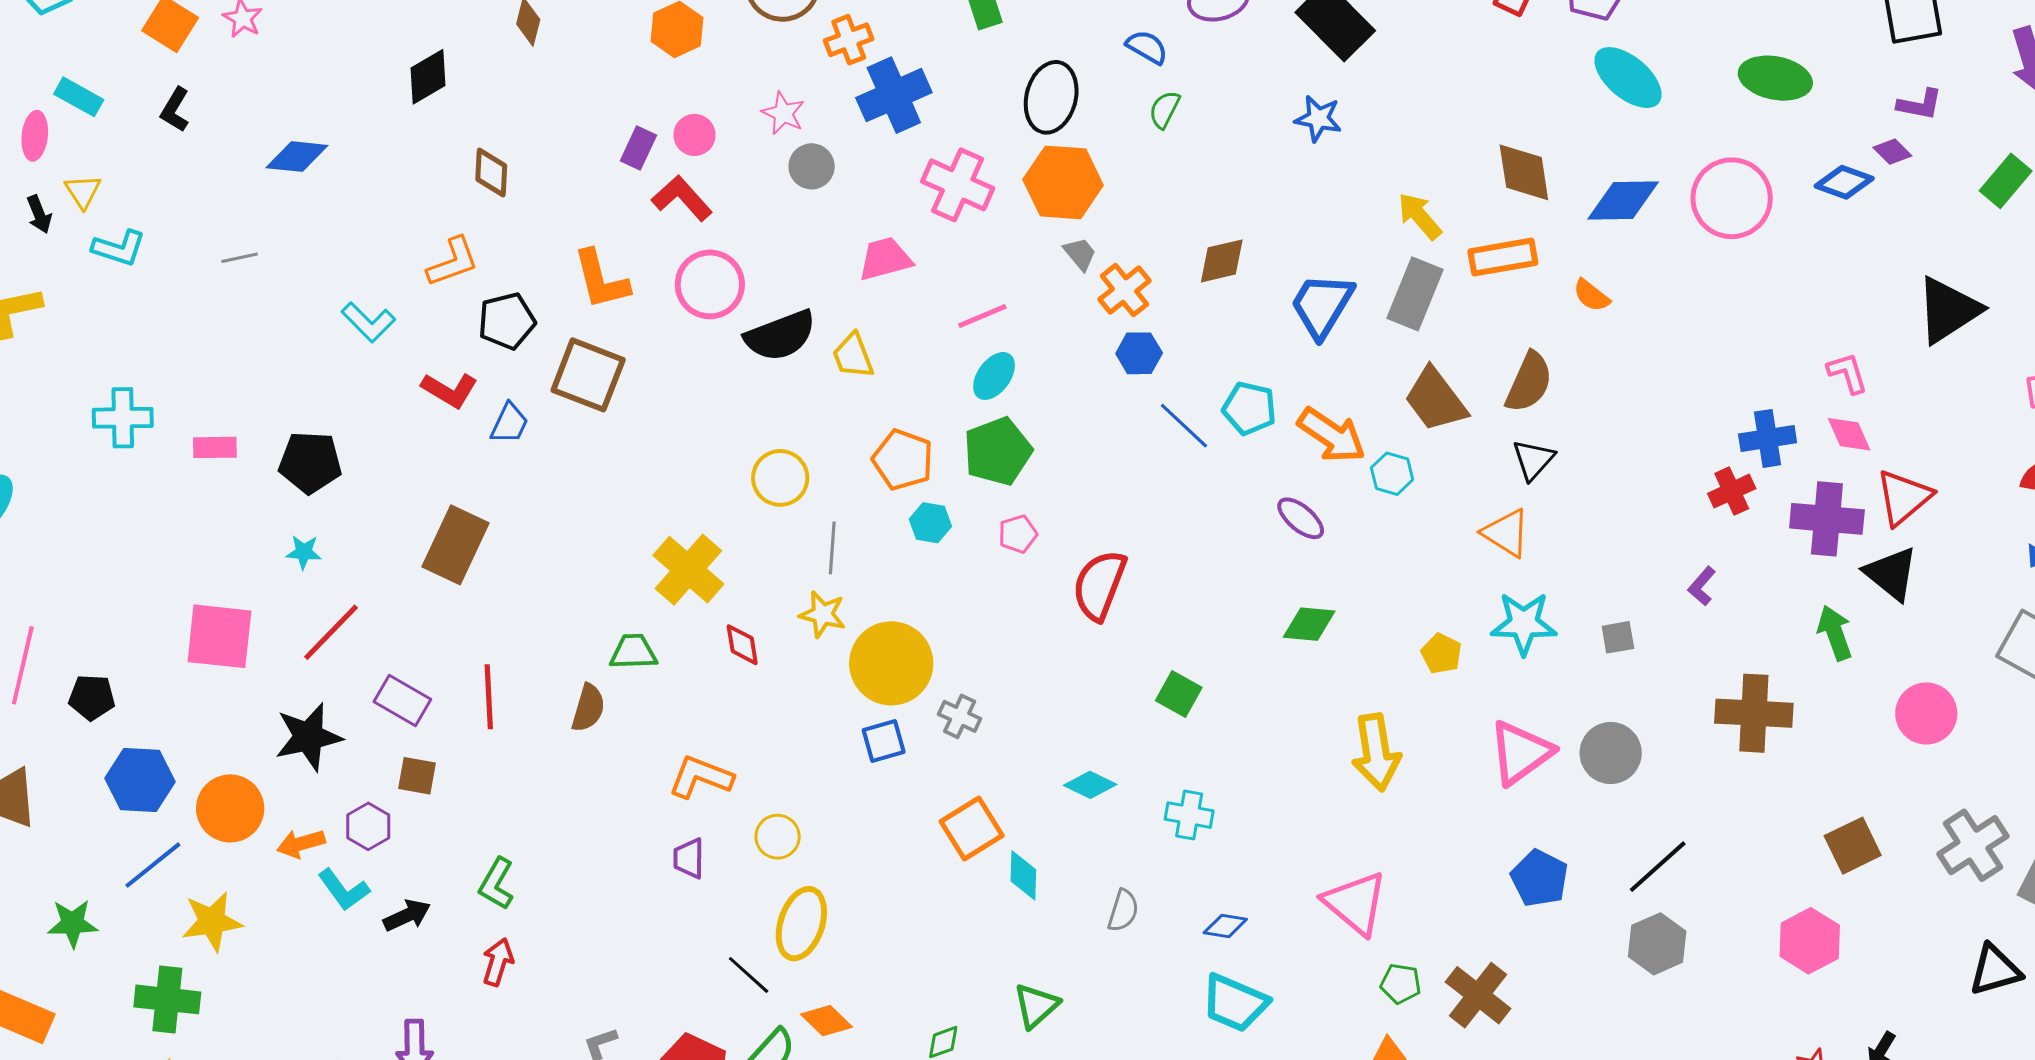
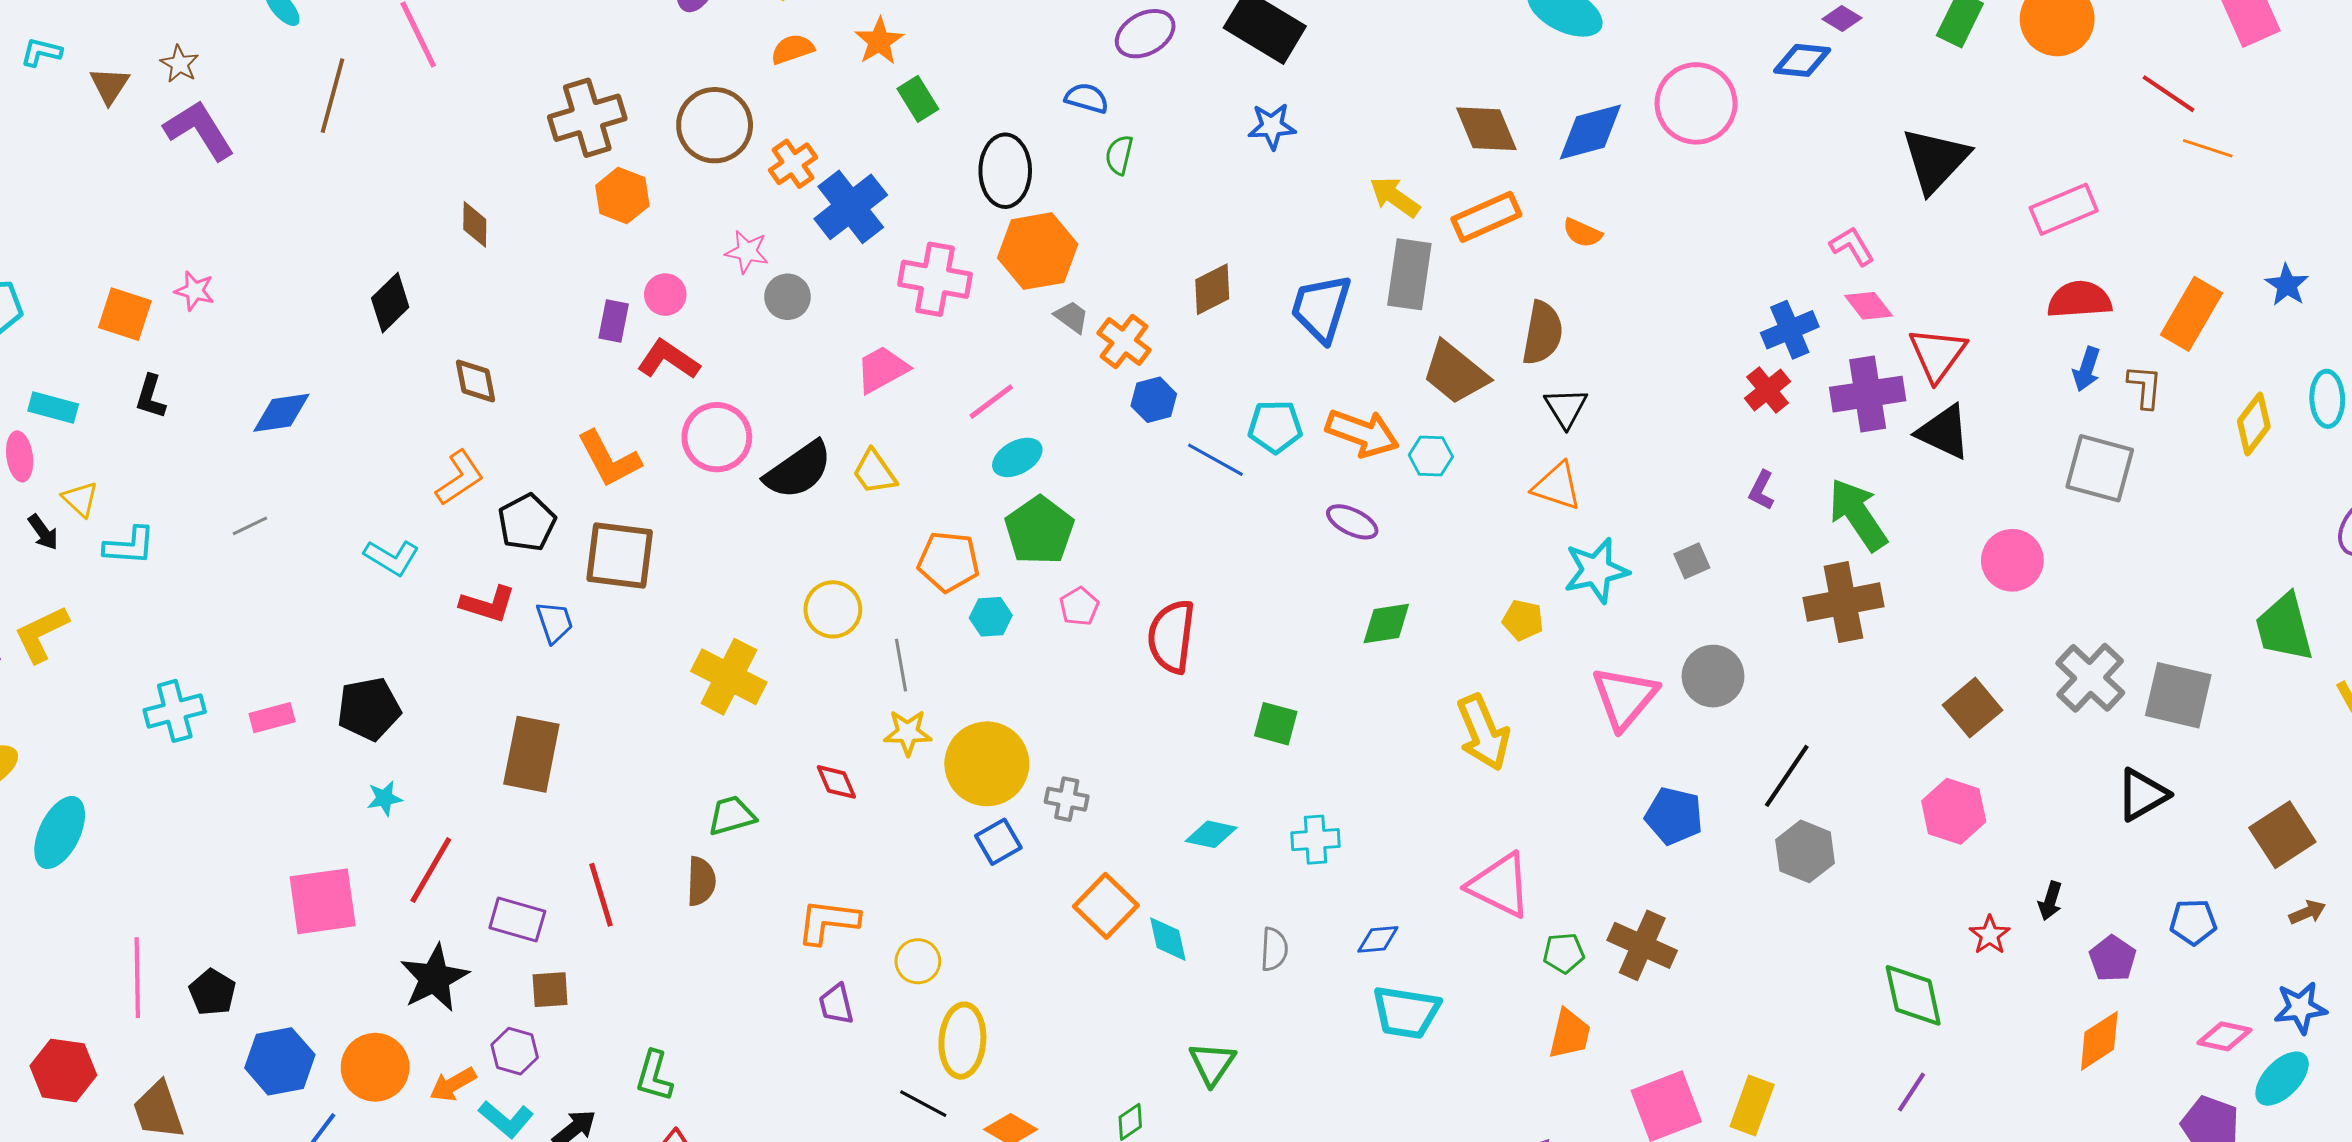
cyan ellipse: (994, 376) -> (1017, 457), turned 39
blue trapezoid: (509, 423) -> (554, 622), turned -30
yellow cross: (688, 570) -> (729, 677), moved
green arrow: (1835, 633) -> (1858, 515), moved, size x1.4
black pentagon: (92, 697) -> (212, 992), turned -30

